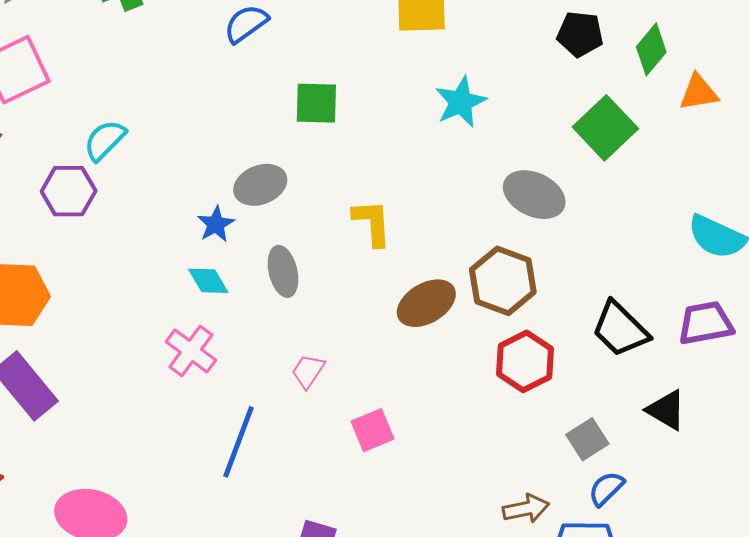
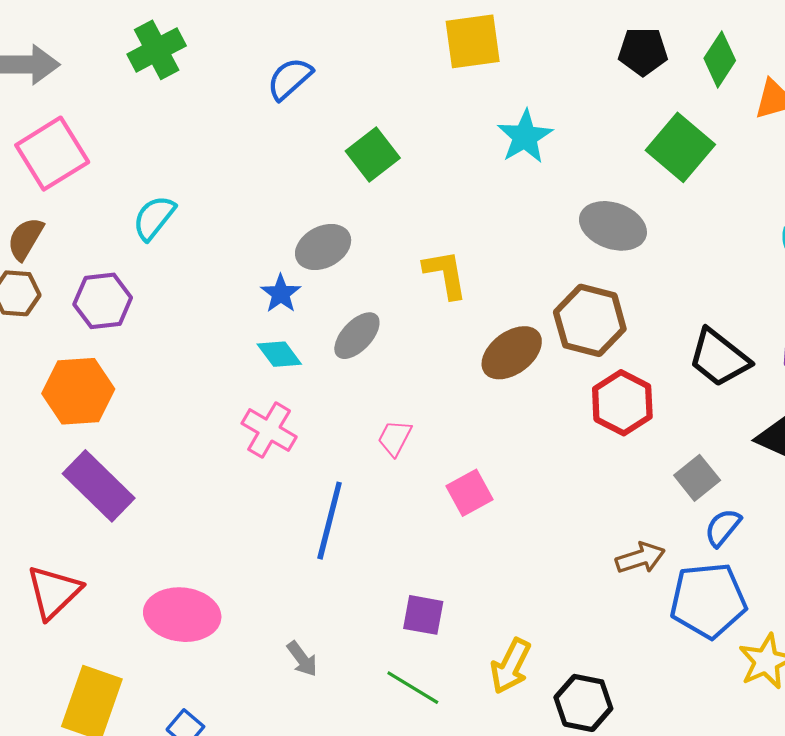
green square: (316, 103) -> (373, 154), turned -33
purple hexagon: (69, 191) -> (103, 301), moved
gray ellipse: (283, 271) -> (357, 336), turned 63

